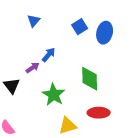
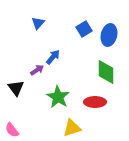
green diamond: (90, 79) -> (106, 72), moved
red ellipse: (99, 113) -> (95, 102), moved

